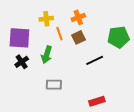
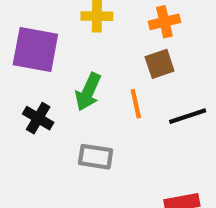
orange line: (59, 34) -> (136, 104), moved
black cross: (22, 62) -> (38, 118), moved, turned -32

